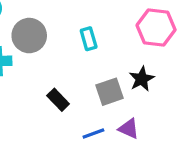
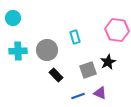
gray circle: (29, 36) -> (47, 50), moved

